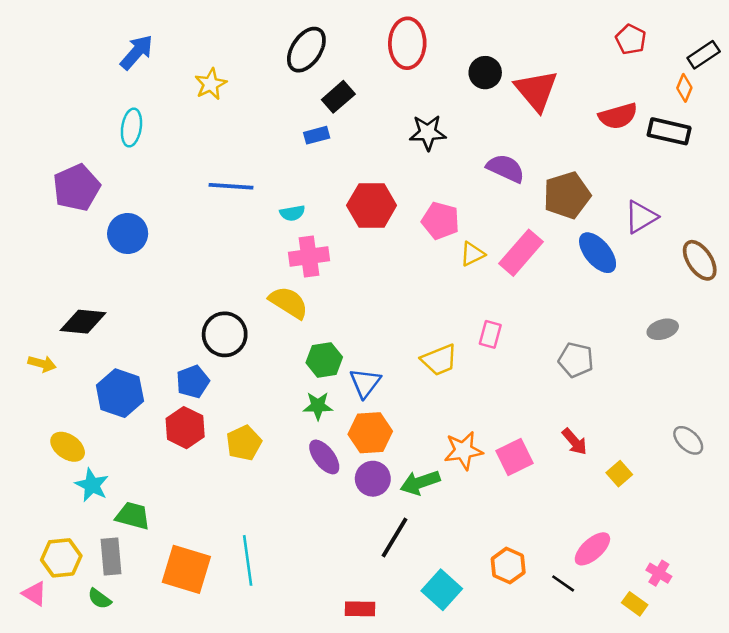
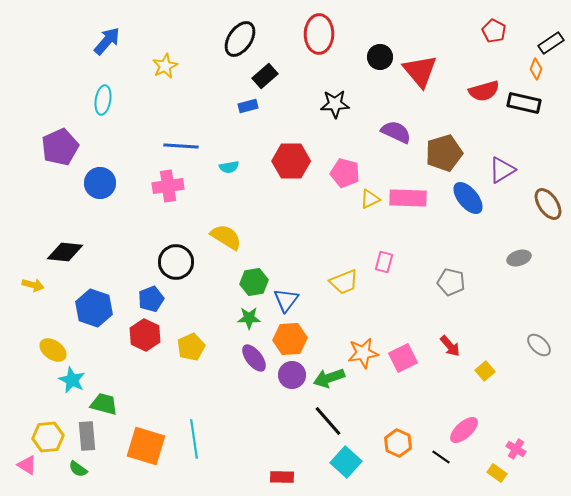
pink rectangle: (521, 253) -> (408, 198), turned 51
pink cross: (309, 256) -> (168, 186), moved
black line: (395, 537) -> (328, 421), moved, turned -72

